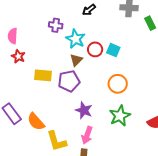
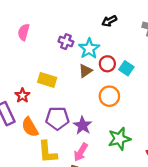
purple cross: (56, 25) -> (66, 42), moved
red star: (18, 56) -> (22, 95), moved
purple pentagon: (69, 81) -> (57, 118), moved
orange circle: (118, 84) -> (109, 96), moved

